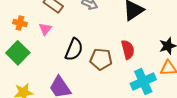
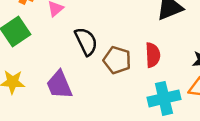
black semicircle: (74, 49) -> (86, 41), turned -60

